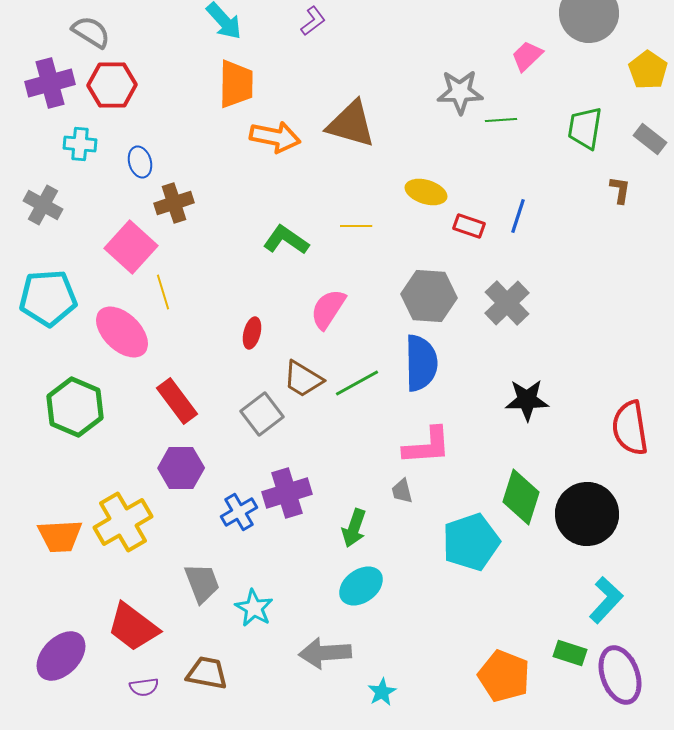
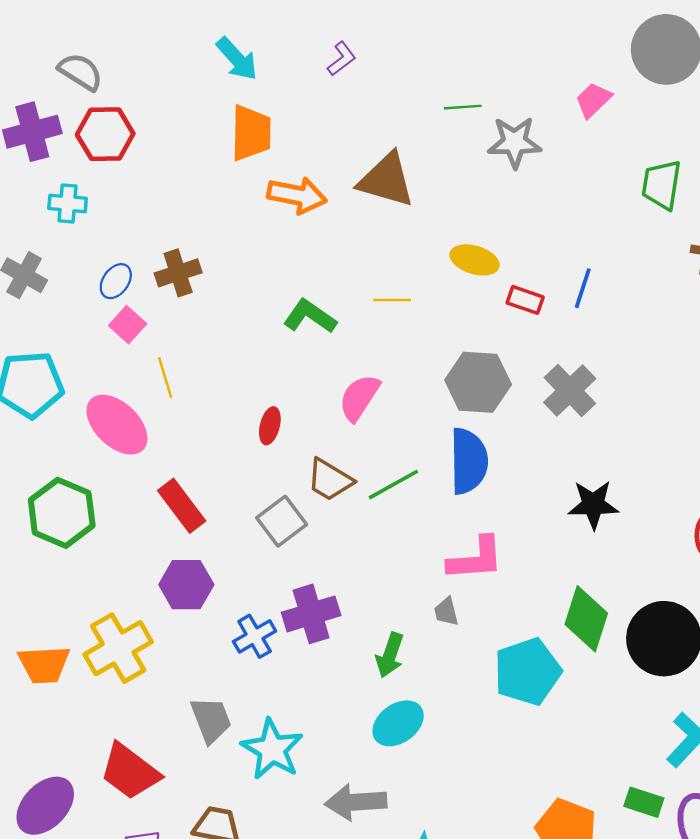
green line: (501, 120) -> (463, 107), moved
blue ellipse: (140, 162) -> (116, 281), moved, turned 52
pink square: (131, 247) -> (128, 325), size x0.6
cyan star: (254, 608) -> (272, 749), size x1.4

